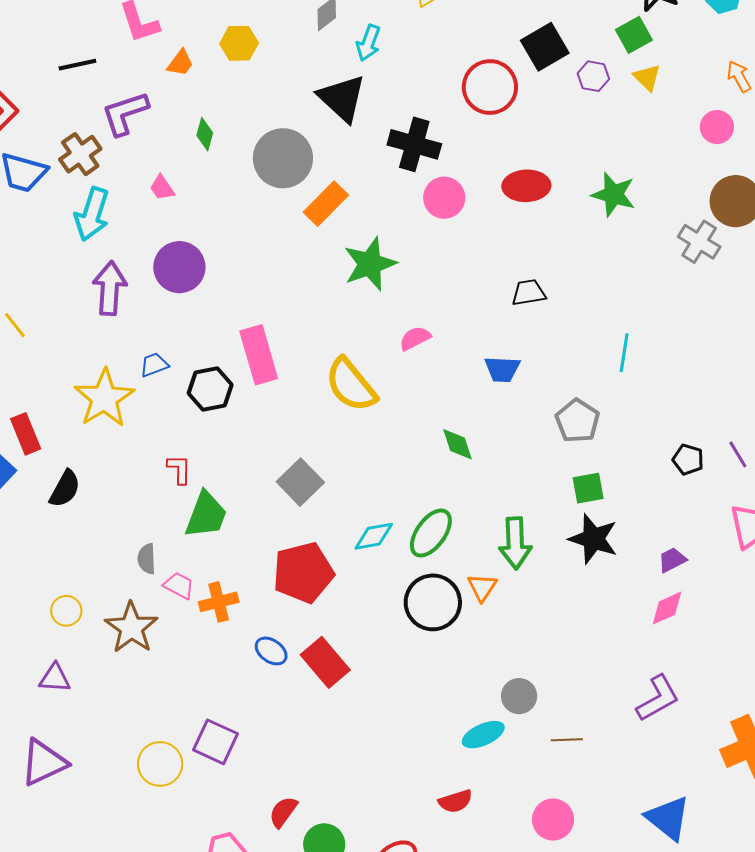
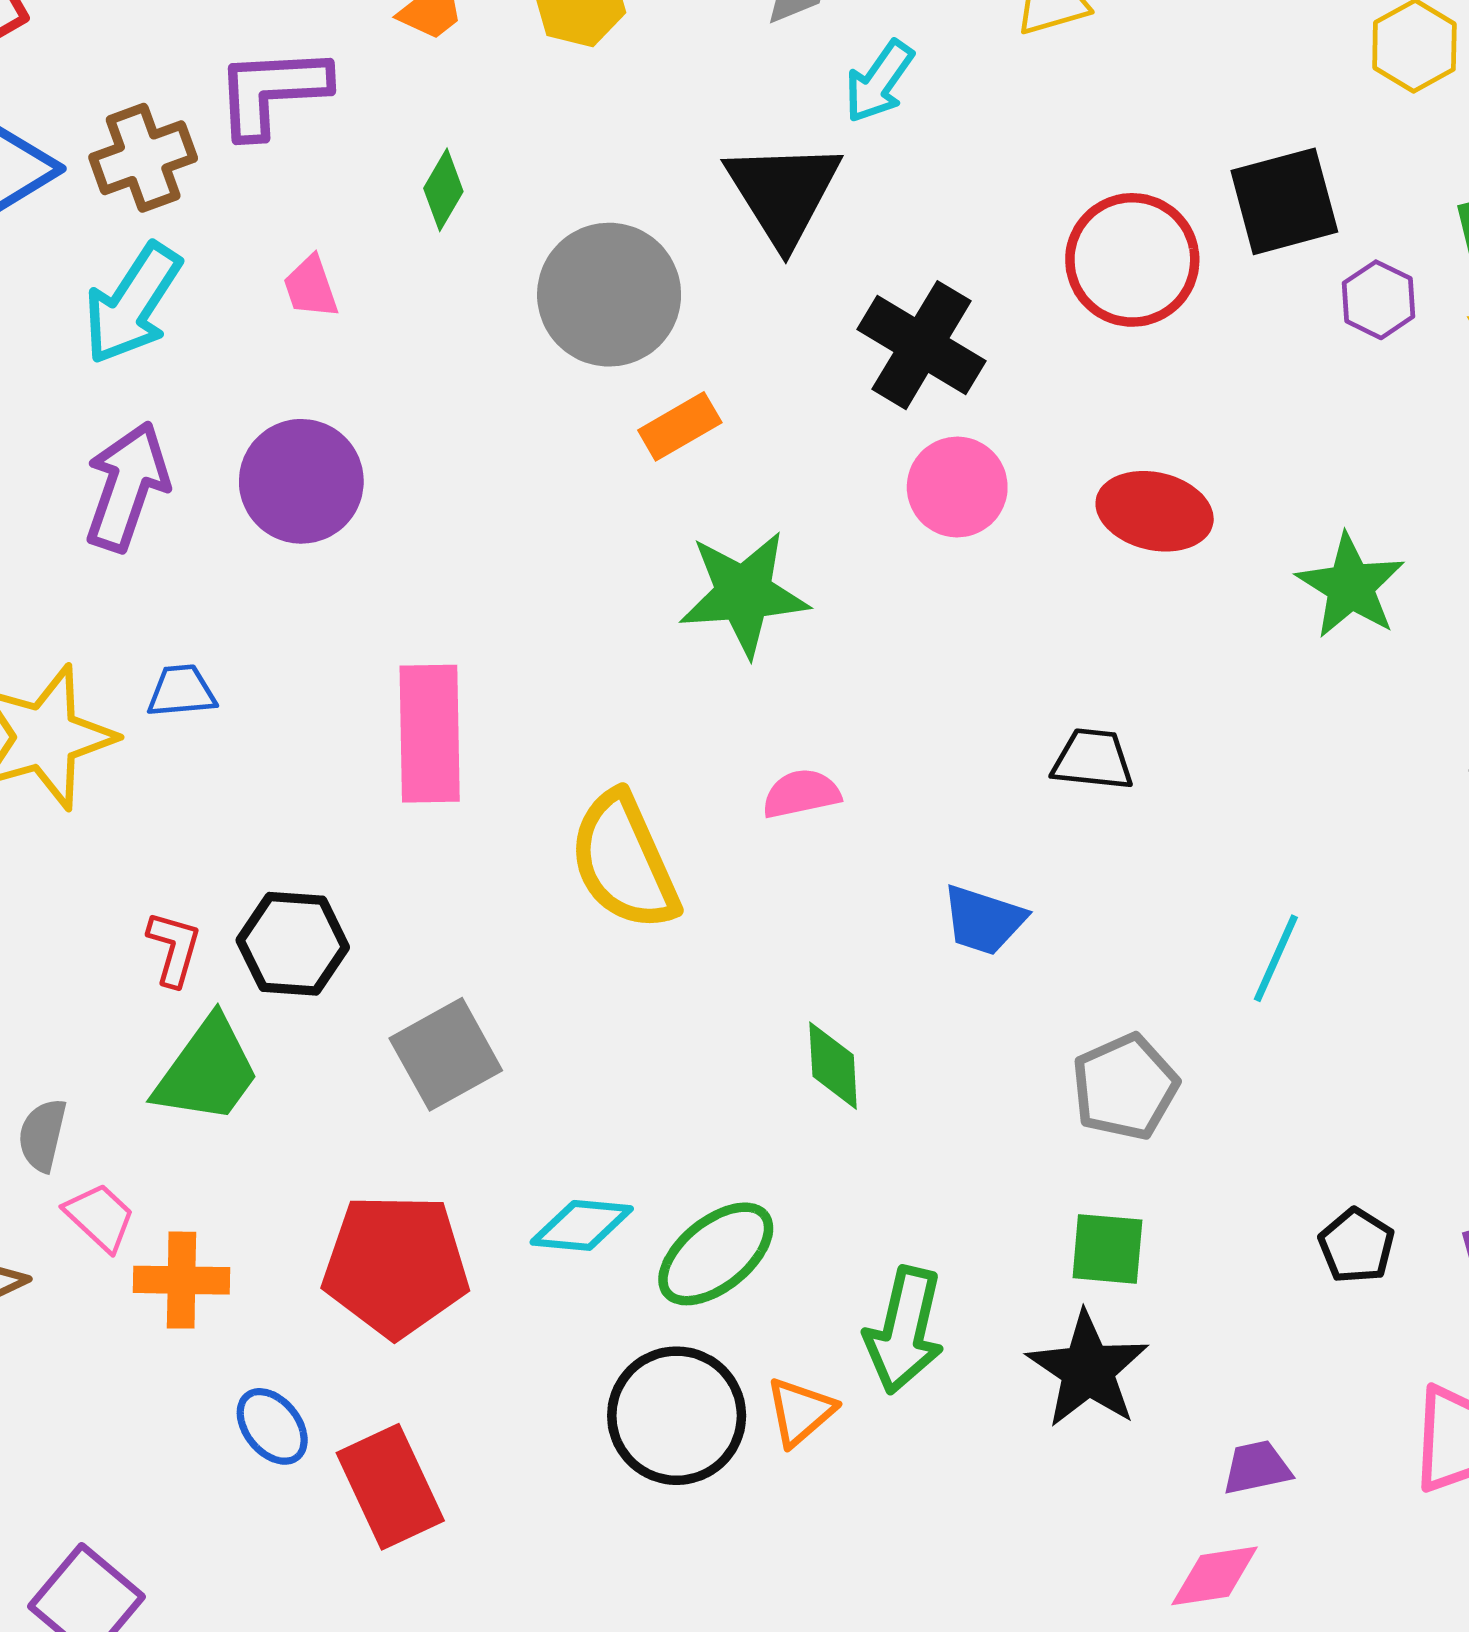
orange rectangle: (326, 204) -> (680, 426), size x0.7
black hexagon: (210, 389) -> (293, 944), moved

